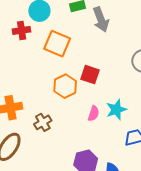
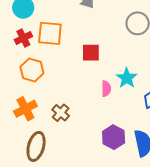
red cross: (22, 30) -> (23, 38), moved
orange hexagon: (65, 86) -> (32, 70), moved

